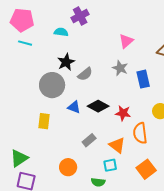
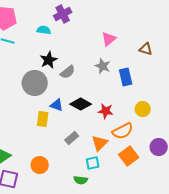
yellow rectangle: (44, 121) -> (43, 119), moved
orange semicircle: (140, 133) -> (123, 131), turned -110
orange triangle: (117, 145) -> (100, 143), turned 36
orange circle: (68, 167) -> (40, 165), moved
orange square: (146, 169) -> (129, 156), moved

